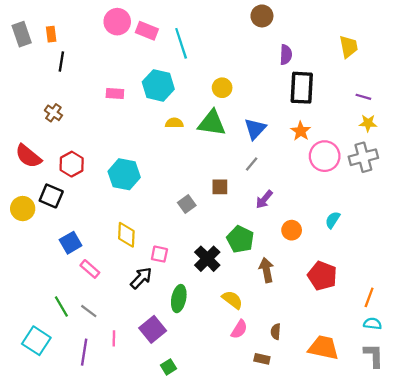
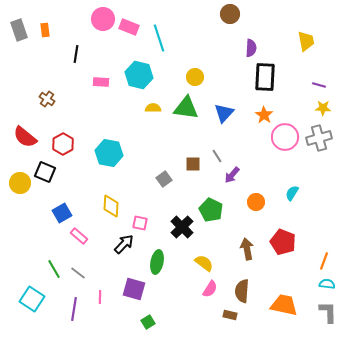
black line: (61, 62) -> (76, 54), moved
gray line: (252, 164) -> (217, 156), moved, turned -72
brown arrow: (267, 270) -> (247, 249), moved
purple square: (153, 329) -> (134, 289), turned -35
brown semicircle: (276, 332) -> (242, 291), size x1.6

